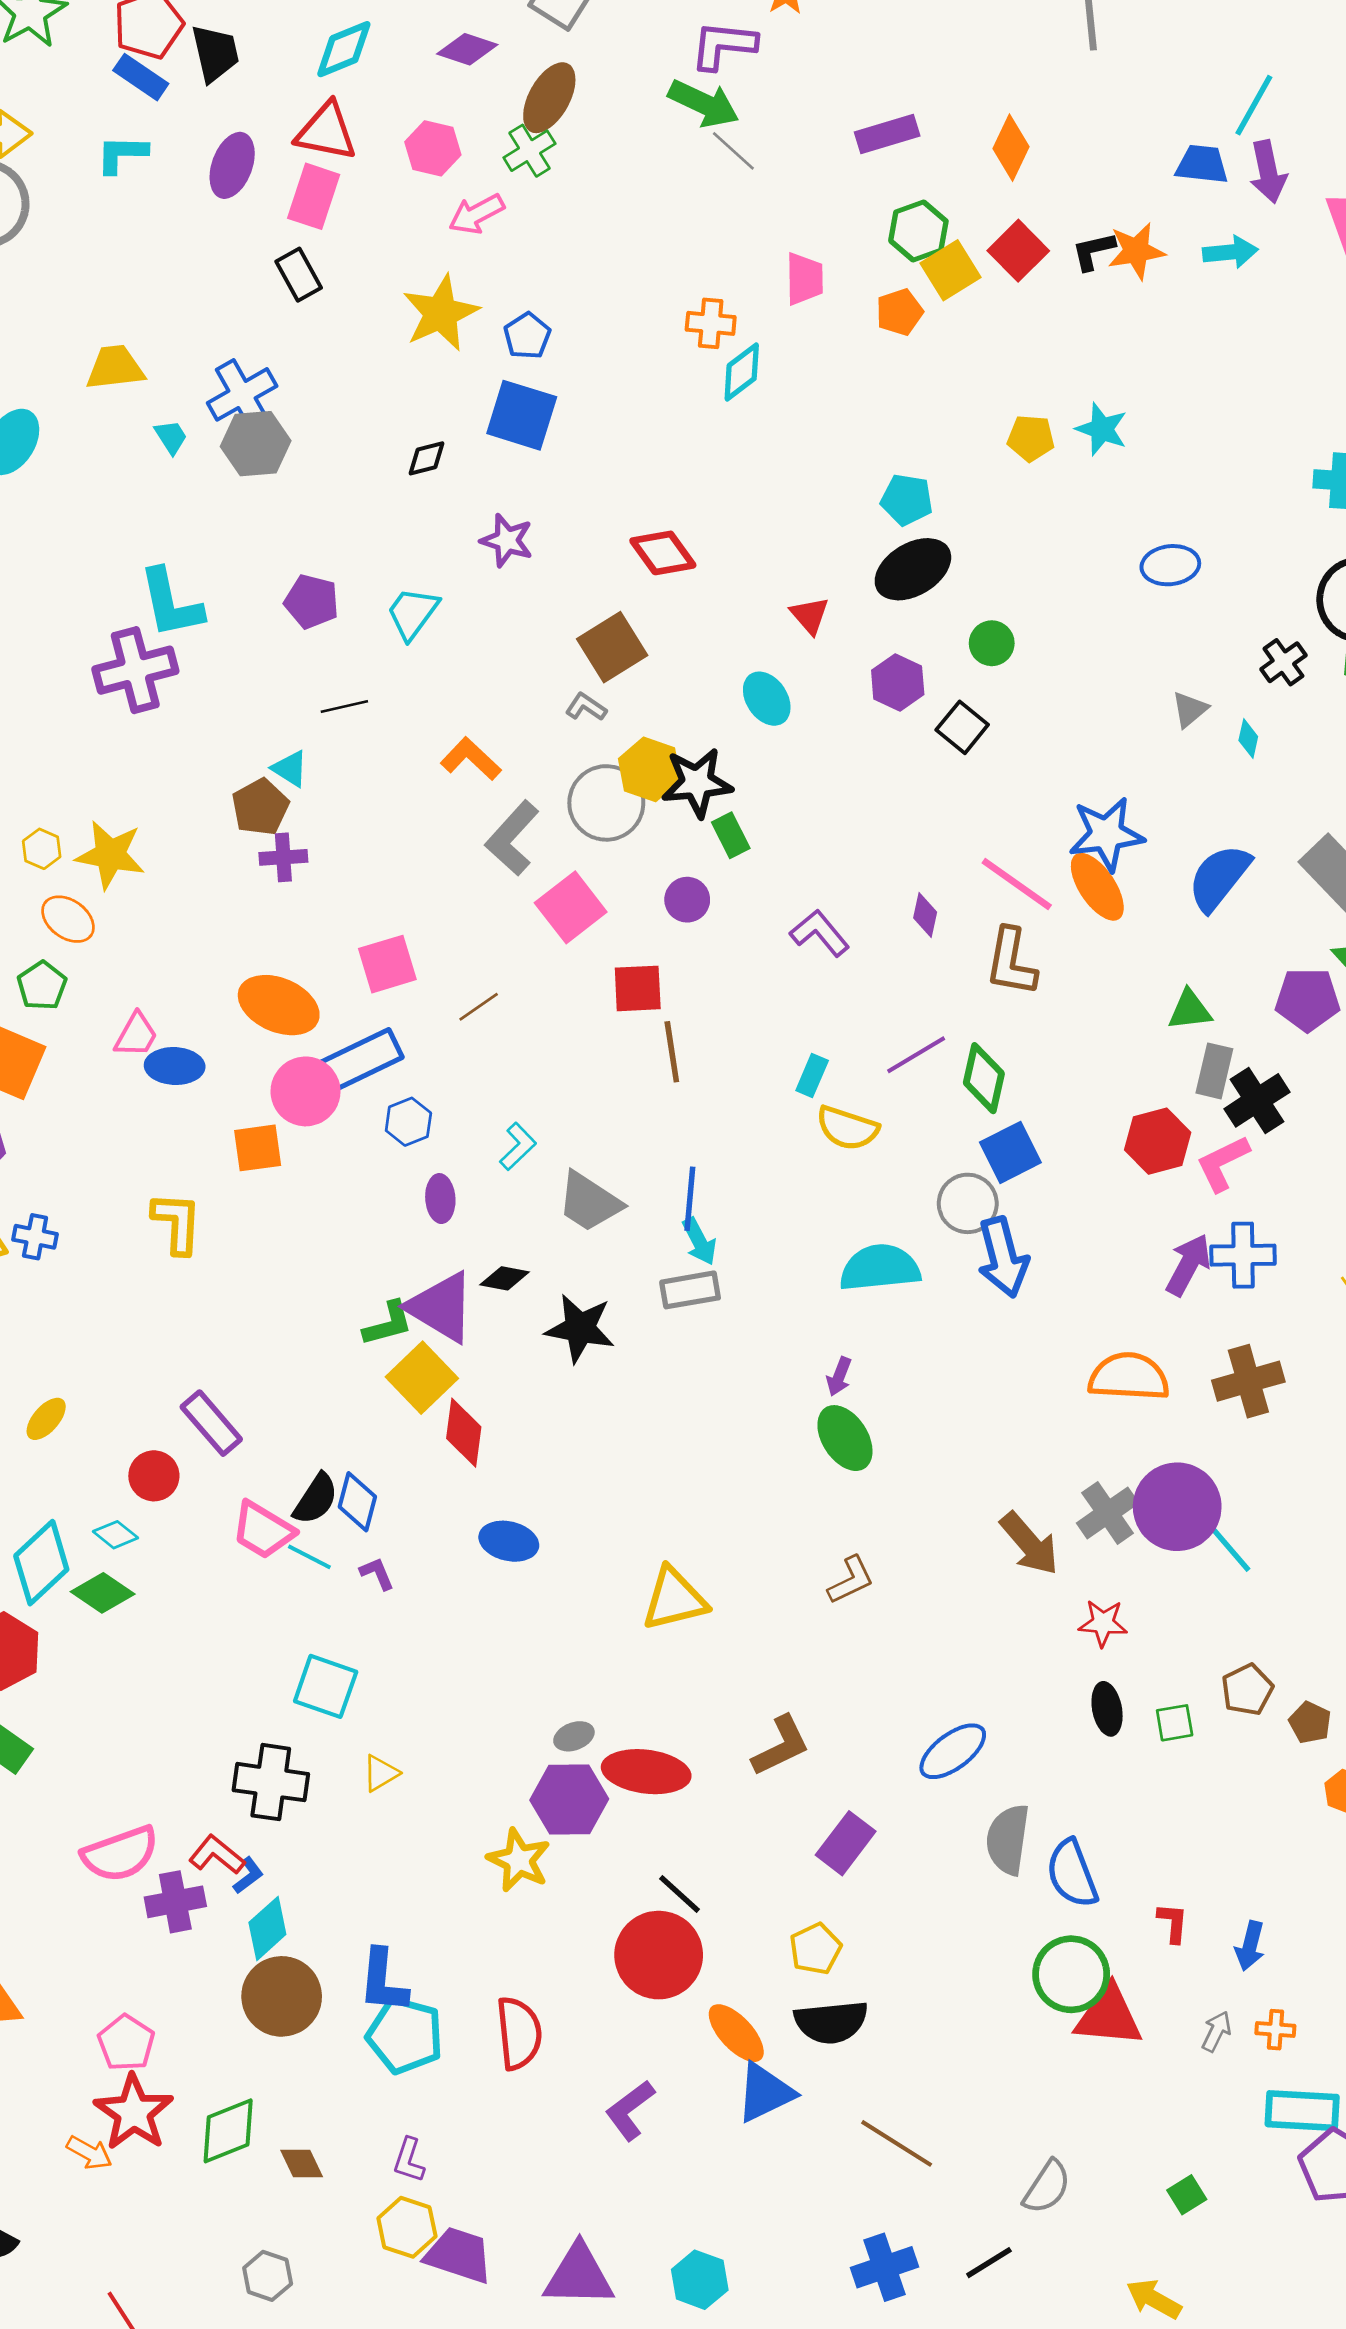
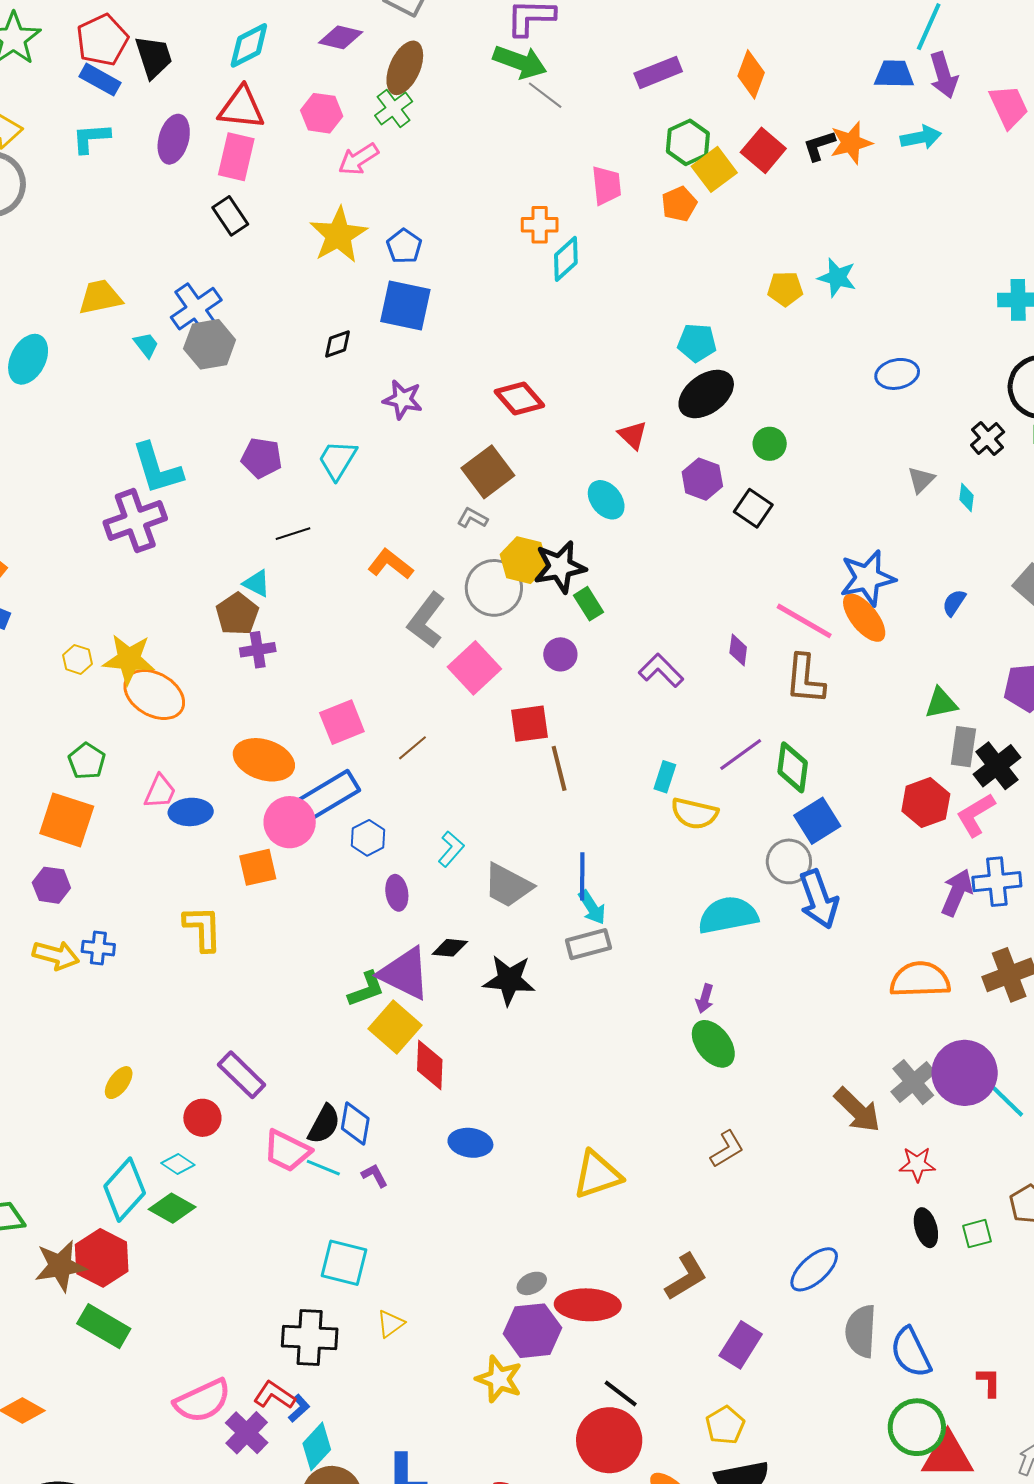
blue semicircle: (1219, 878) -> (954, 603), size x0.5
orange ellipse: (68, 919) -> (154, 694), moved, size x1.5
purple cross: (175, 1902) -> (247, 1433), turned -30

